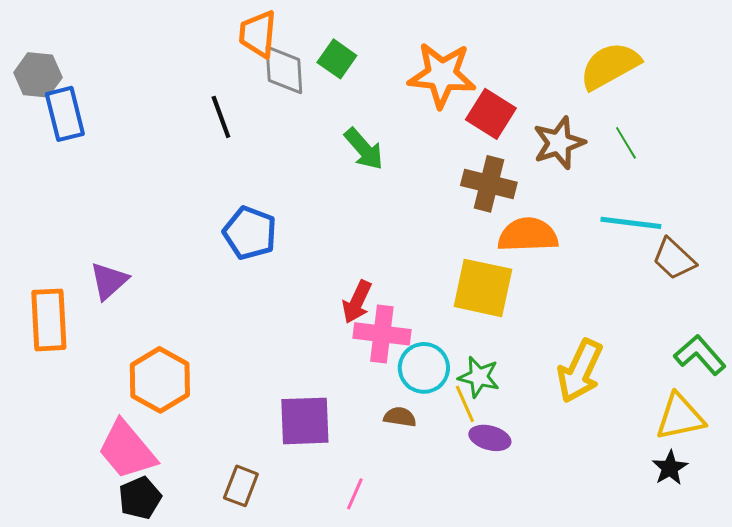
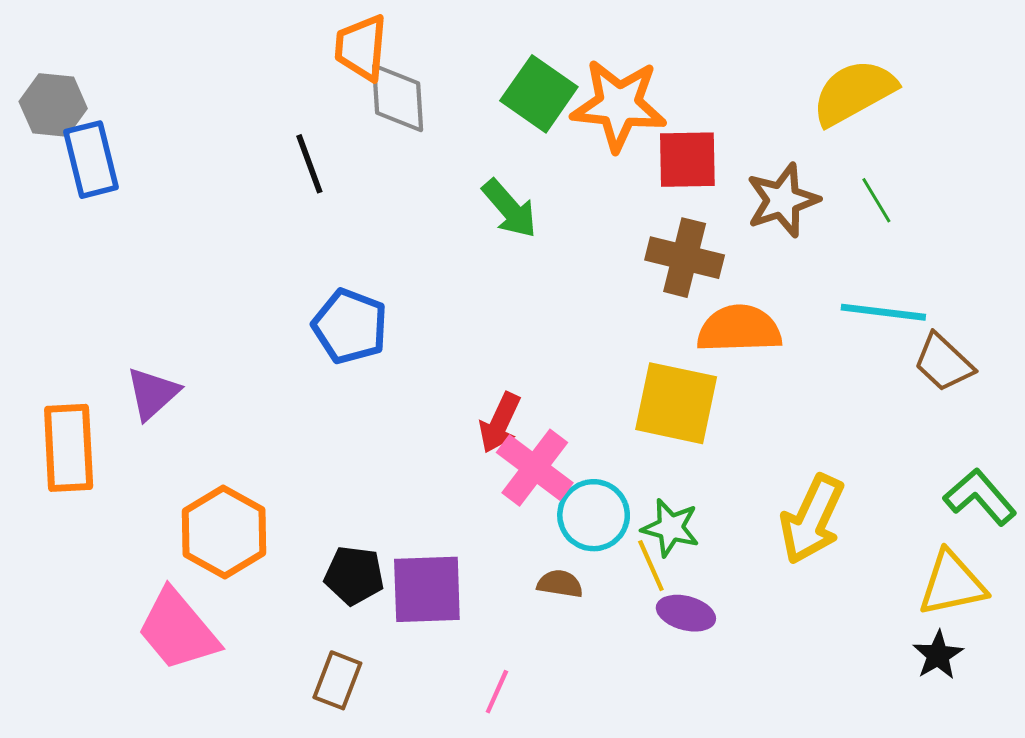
green square: (337, 59) -> (539, 94), moved, size x1.4
red square: (491, 114) -> (687, 160), turned -33
pink cross: (382, 334) -> (535, 468), turned 30
black pentagon: (140, 498) -> (354, 575), moved, turned 30

